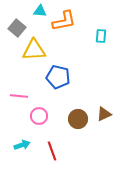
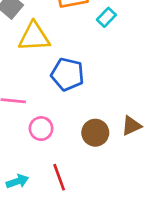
cyan rectangle: (101, 36) -> (106, 17), moved, turned 40
cyan arrow: (22, 145) -> (17, 181), moved

